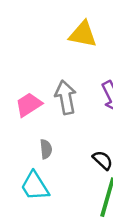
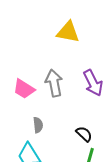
pink trapezoid: (29, 105) -> (24, 89), turned -115

